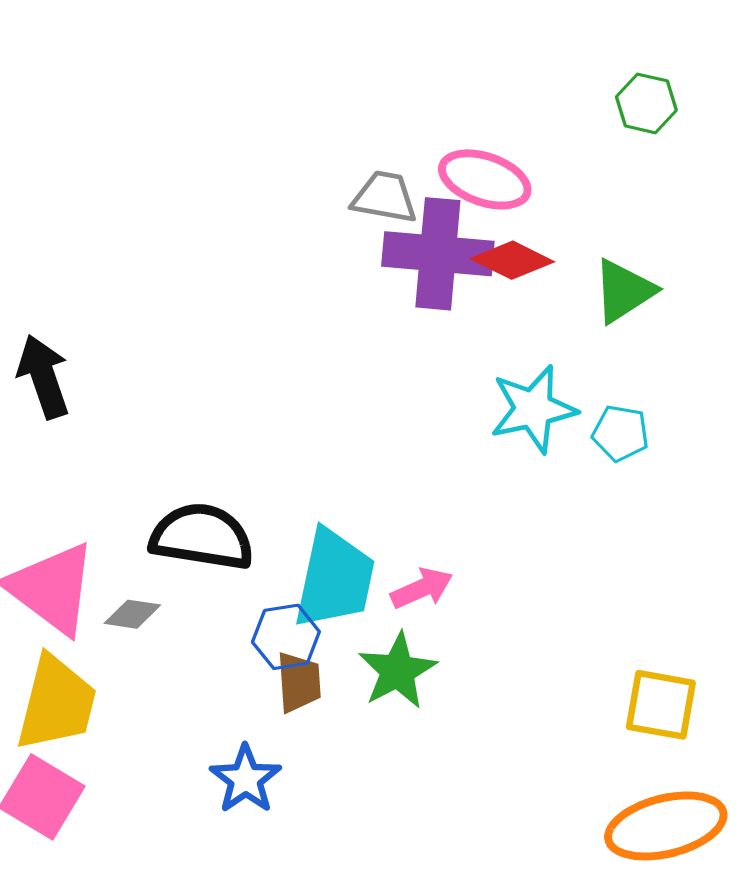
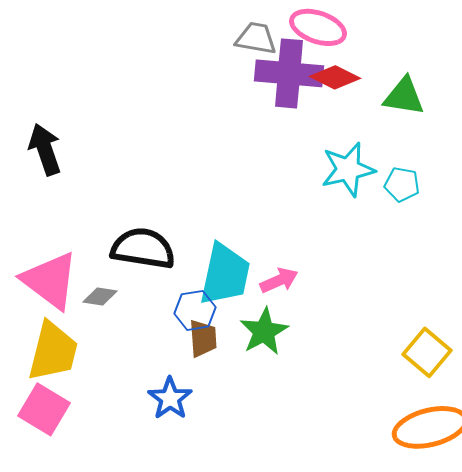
green triangle: (624, 291) -> (404, 96), turned 42
yellow square: (661, 705) -> (427, 352), turned 30

